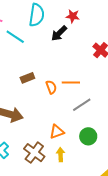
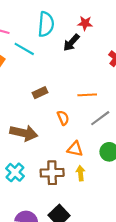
orange semicircle: (51, 87) -> (63, 118), moved
orange triangle: (57, 132) -> (75, 149), turned 35
brown cross: (34, 153) -> (52, 173), turned -35

